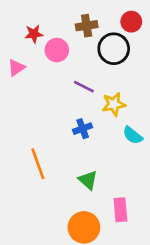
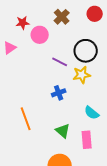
brown cross: (87, 26) -> (62, 17), turned -35
black circle: (114, 49) -> (86, 51), moved
cyan semicircle: (133, 135) -> (92, 113), moved
pink rectangle: (120, 210) -> (87, 140), moved

